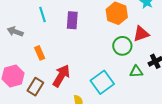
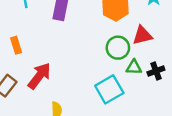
green triangle: (136, 71) -> (134, 67), moved
cyan square: (102, 82) -> (109, 89), moved

